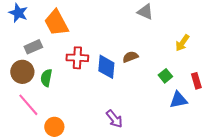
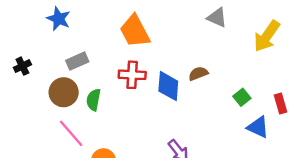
orange trapezoid: (56, 23) -> (135, 31), moved
yellow arrow: (182, 43) -> (267, 36), moved, size x1.5
blue triangle: (178, 100) -> (258, 127), turned 36

